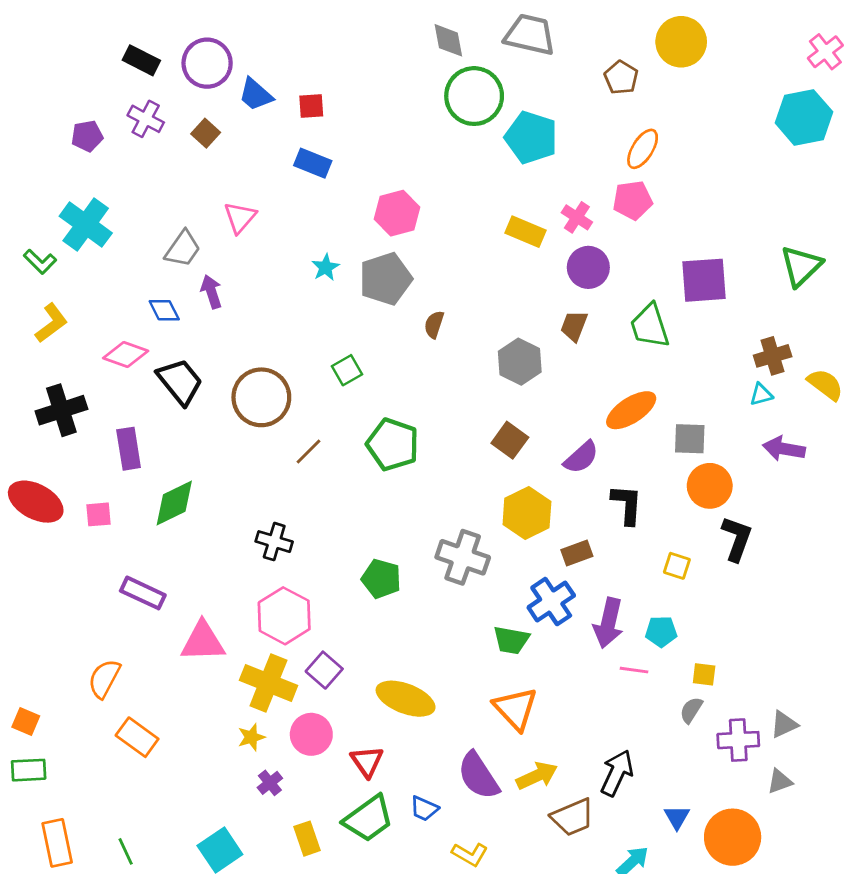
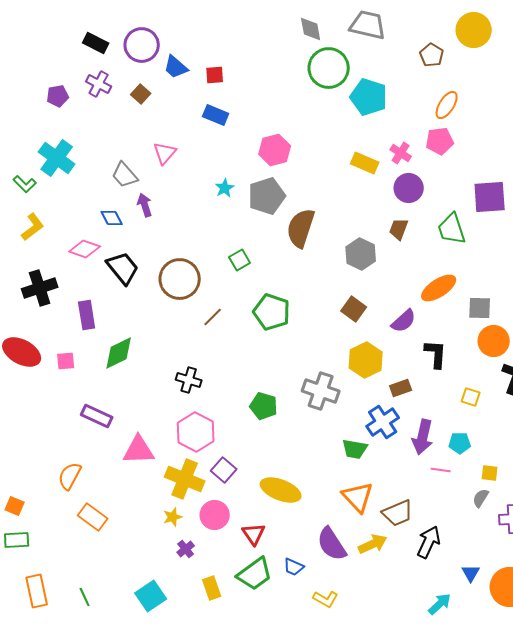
gray trapezoid: (183, 249) -> (125, 175), turned 104
brown semicircle: (434, 325) -> (301, 228), size x2.0
brown trapezoid: (573, 817) -> (398, 513), moved

